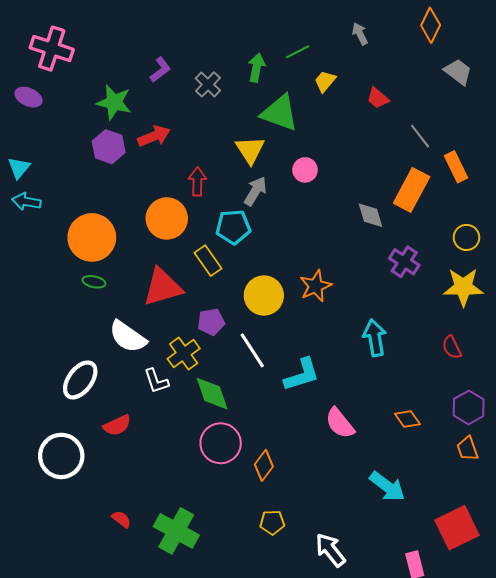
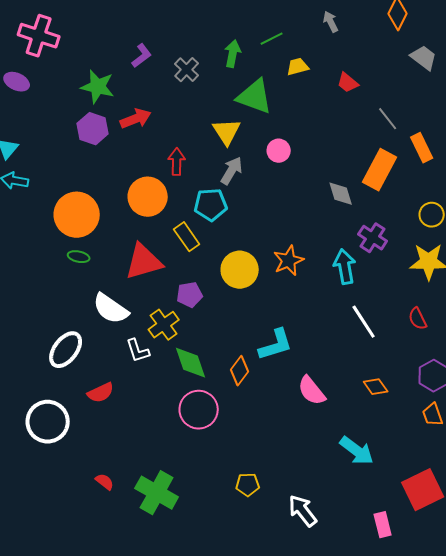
yellow trapezoid: (325, 81) -> (298, 67), turned 35
cyan arrow: (375, 338) -> (345, 267), moved
white line: (252, 350) -> (364, 322), moved
orange diamond: (264, 465) -> (240, 371), moved

